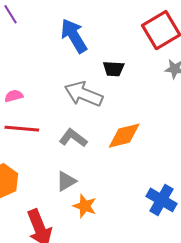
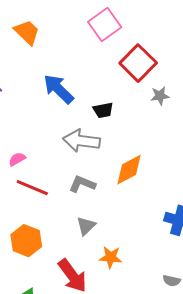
red line: (22, 129) -> (32, 188), turned 32
orange star: (85, 206) -> (111, 257), moved

